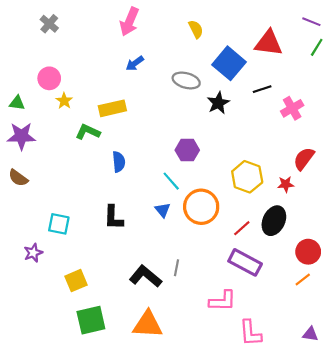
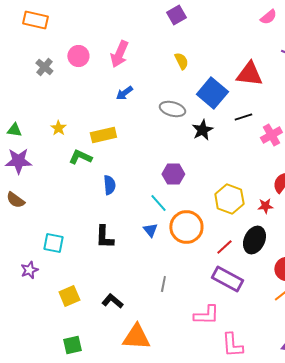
gray cross: (49, 24) -> (44, 67), moved
pink circle: (49, 78) -> (78, 56), moved
black L-shape: (146, 276) -> (112, 301), moved, size x0.7
green square: (91, 320) -> (72, 345), moved, size x0.7

